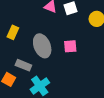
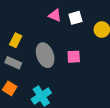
gray rectangle: (23, 65) -> (13, 63), moved

